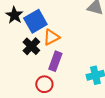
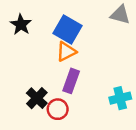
blue square: (35, 21) -> (67, 29), moved, turned -30
black cross: (31, 46) -> (37, 98), moved

